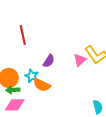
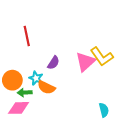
pink triangle: (80, 60) -> (85, 62), size x1.5
green arrow: (13, 90) -> (25, 93), moved

